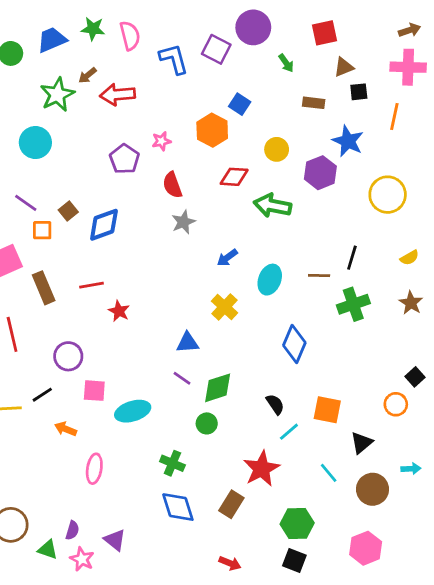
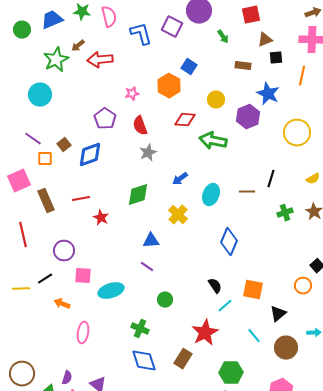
purple pentagon: (124, 159) -> (105, 119), moved
green cross: (353, 304) -> (285, 213), moved, size x0.7
green diamond: (218, 388) -> (138, 195), moved

